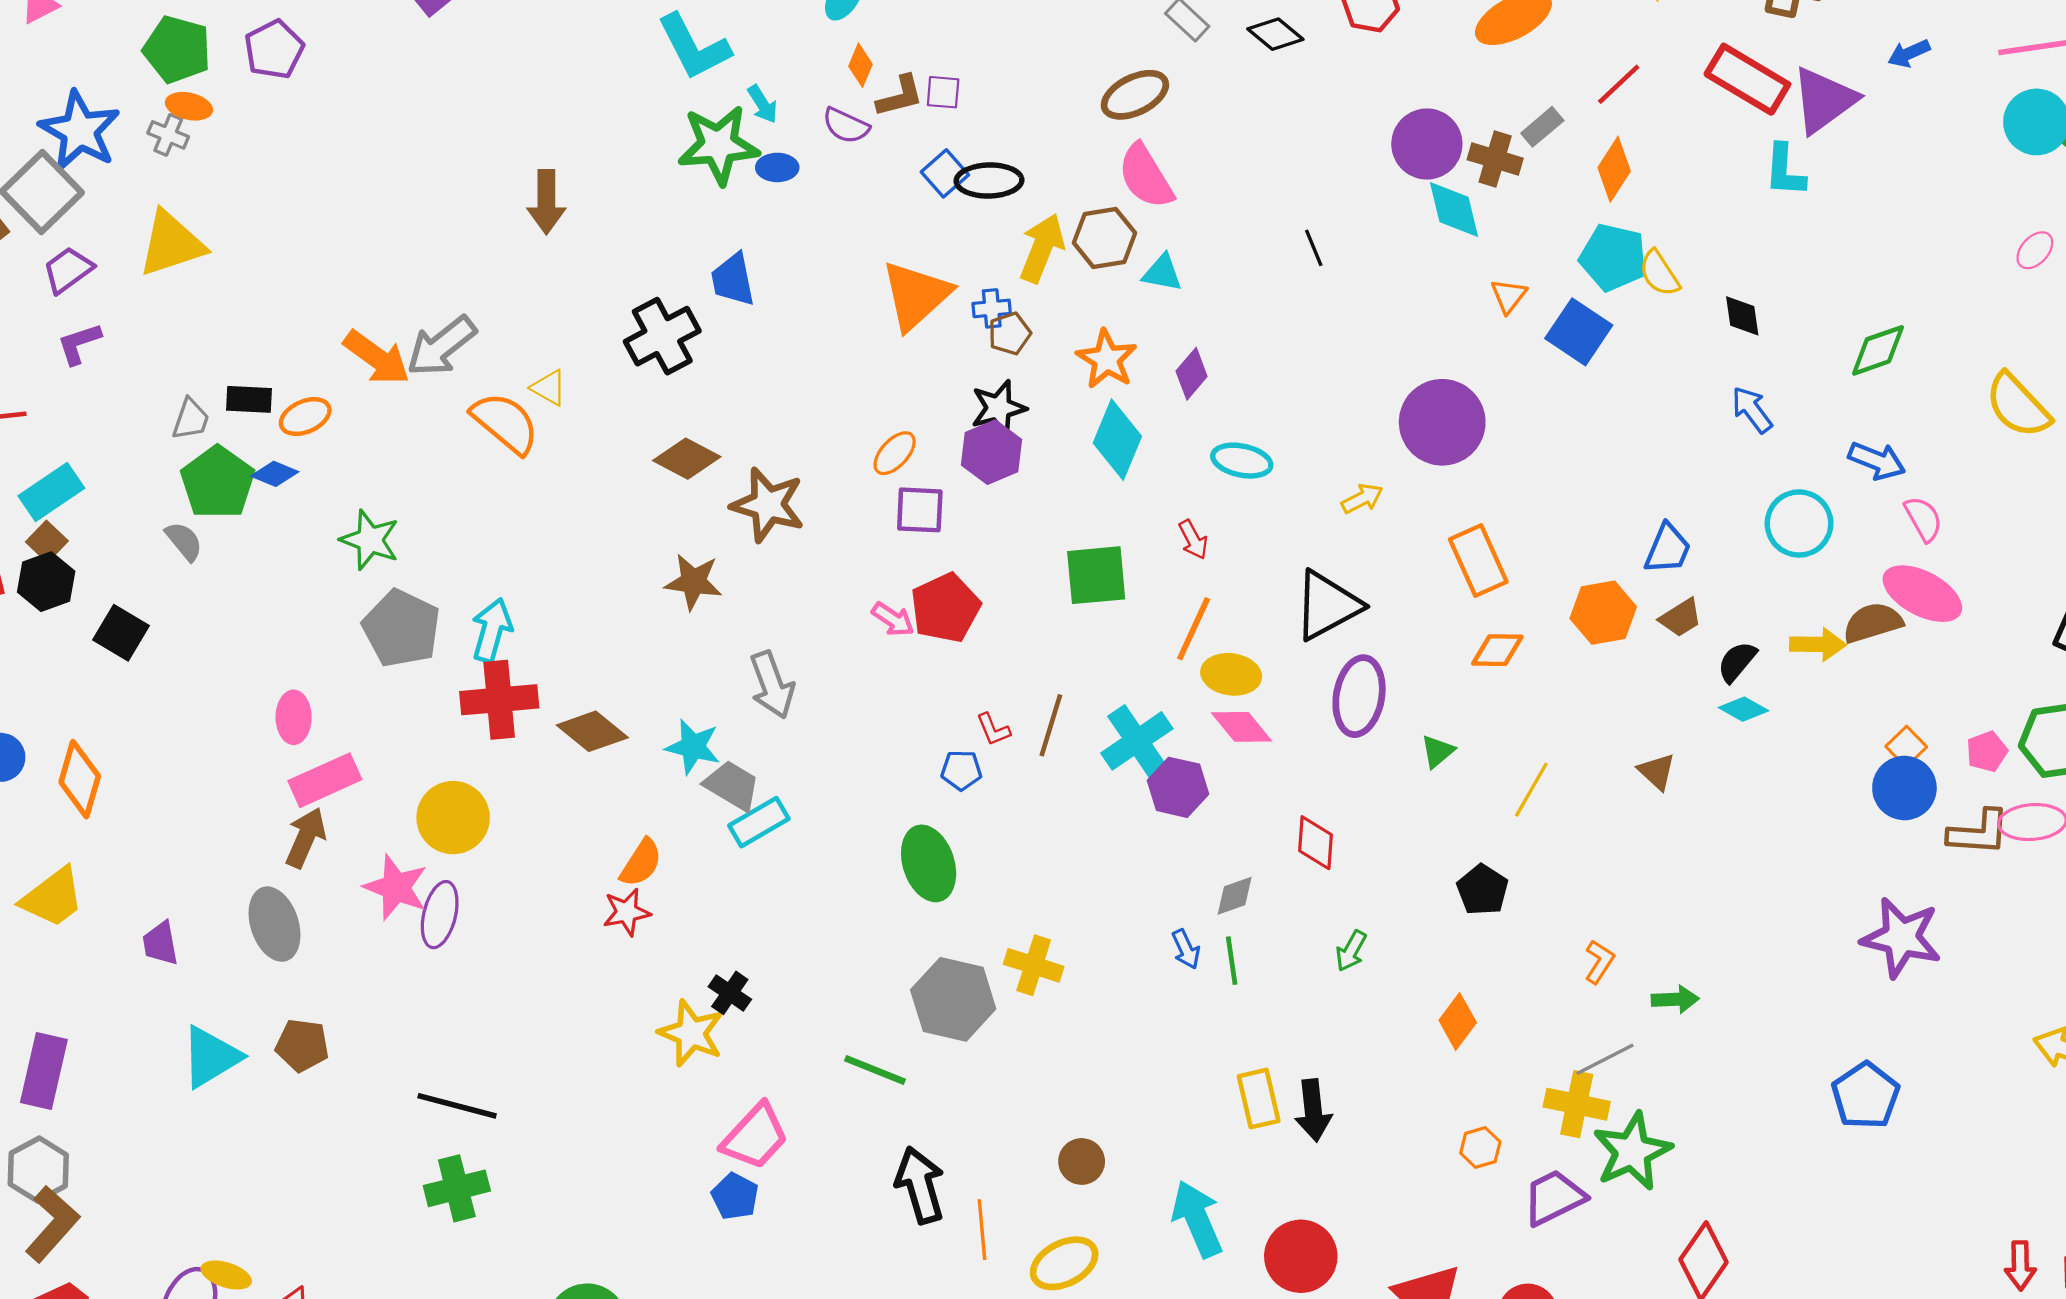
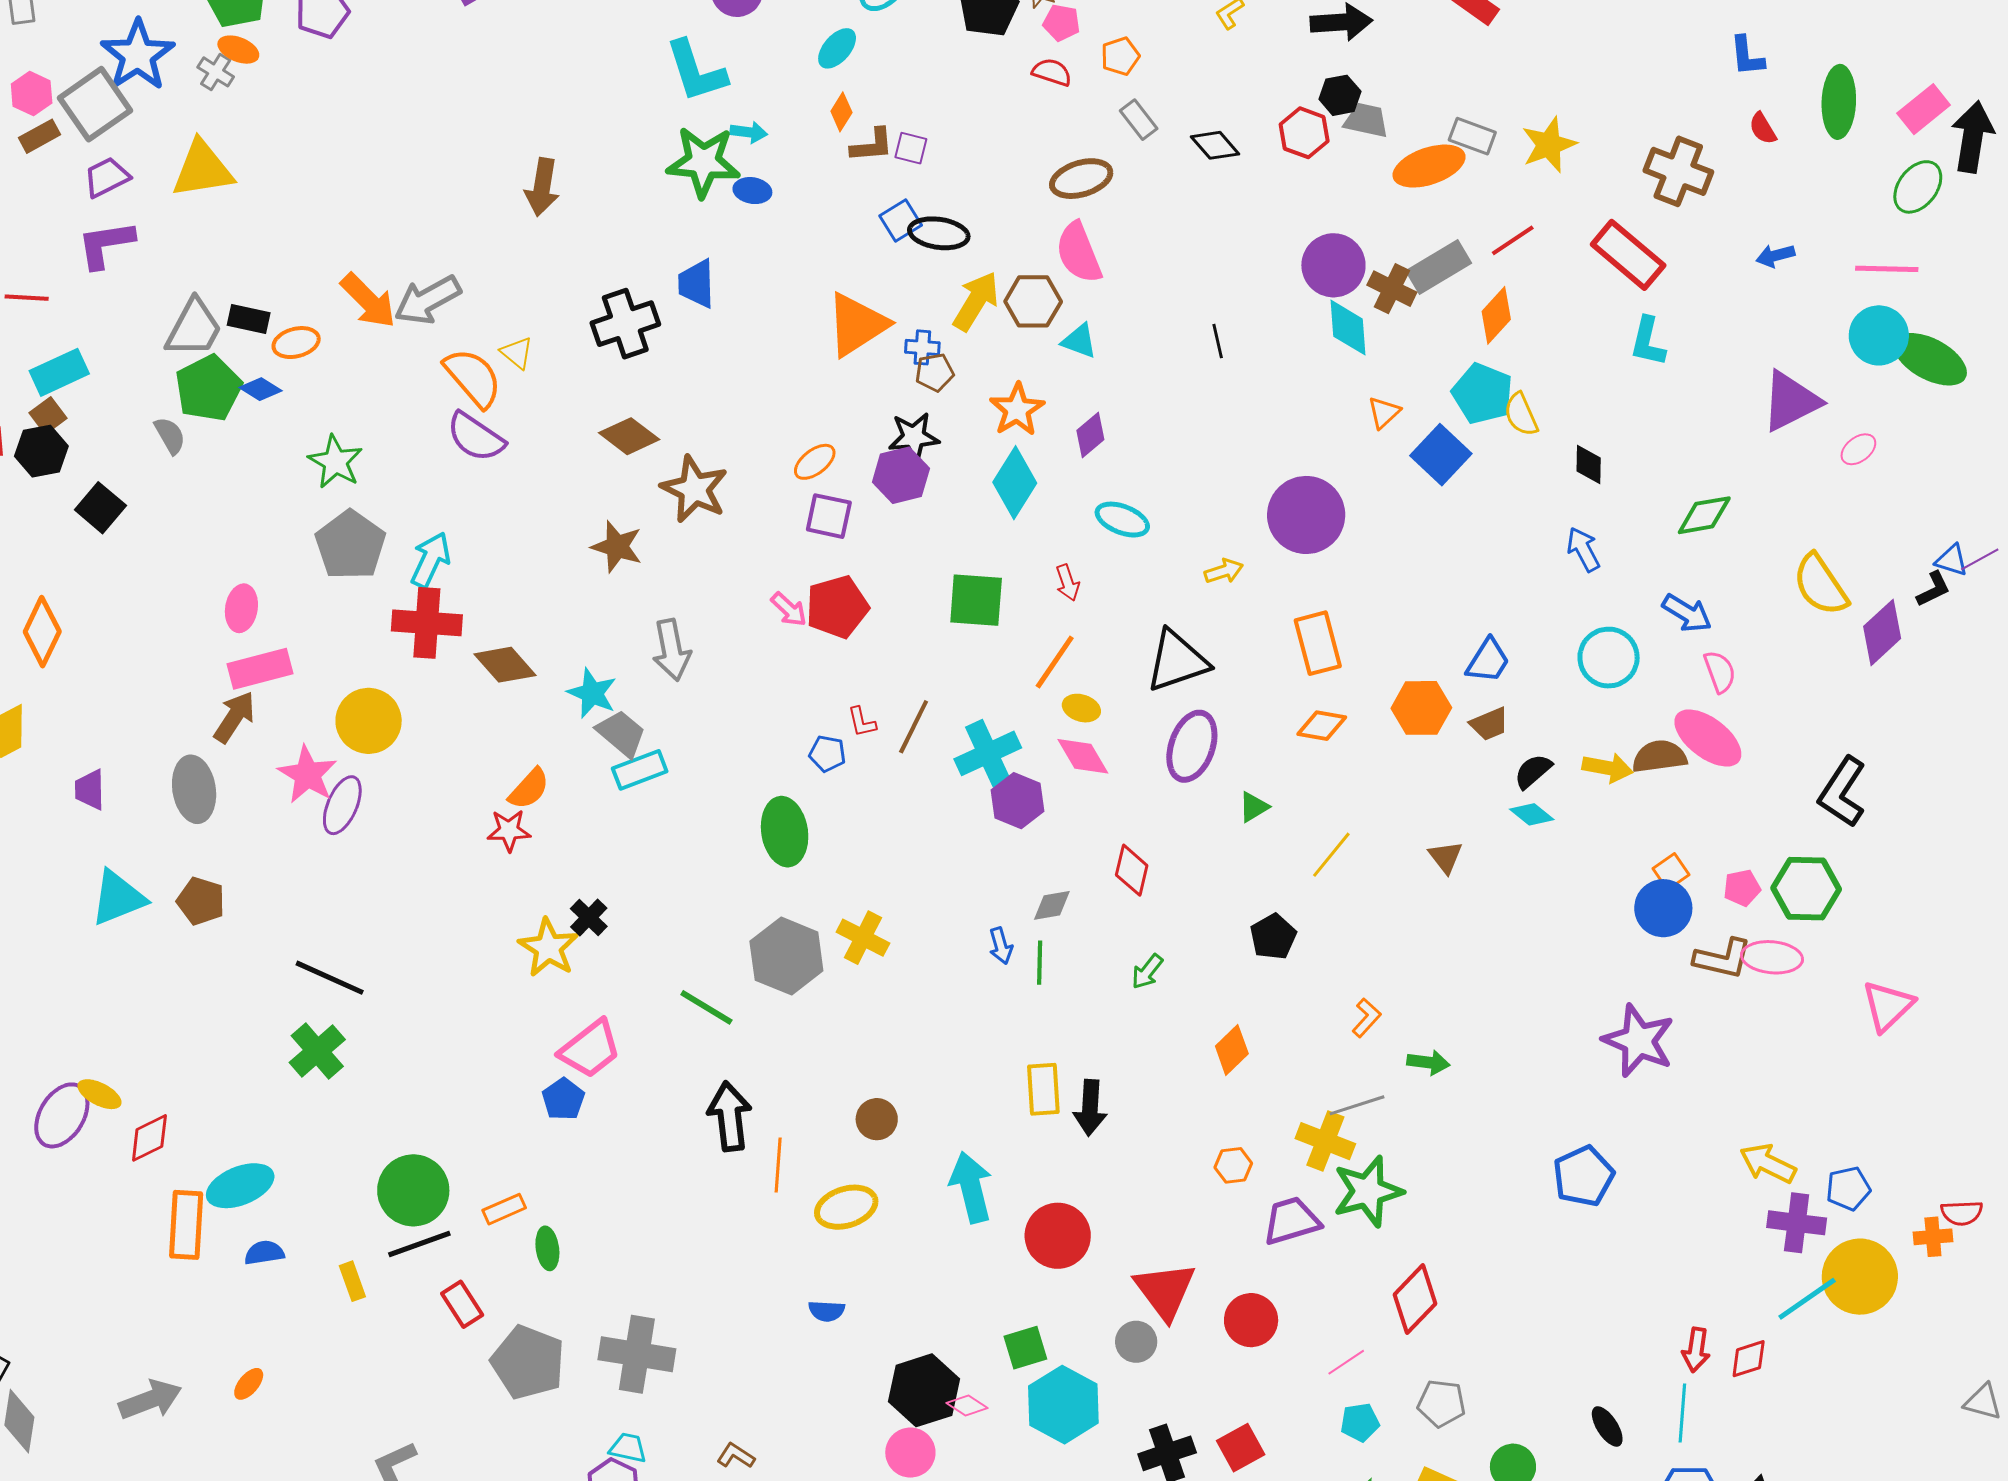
purple triangle: (1824, 100) -> (1791, 401), moved
cyan arrow: (763, 104) -> (749, 132), turned -60
purple semicircle: (846, 126) -> (476, 437), moved, size x1.4
gray rectangle: (1542, 127) -> (1439, 267), size x1.6
purple L-shape: (79, 344) -> (106, 244), size x1.4
gray trapezoid: (191, 419) -> (194, 328), size x1.6
yellow ellipse: (1231, 674) -> (1081, 708), size x0.7
green cross: (457, 1188) -> (317, 1051), turned -36

